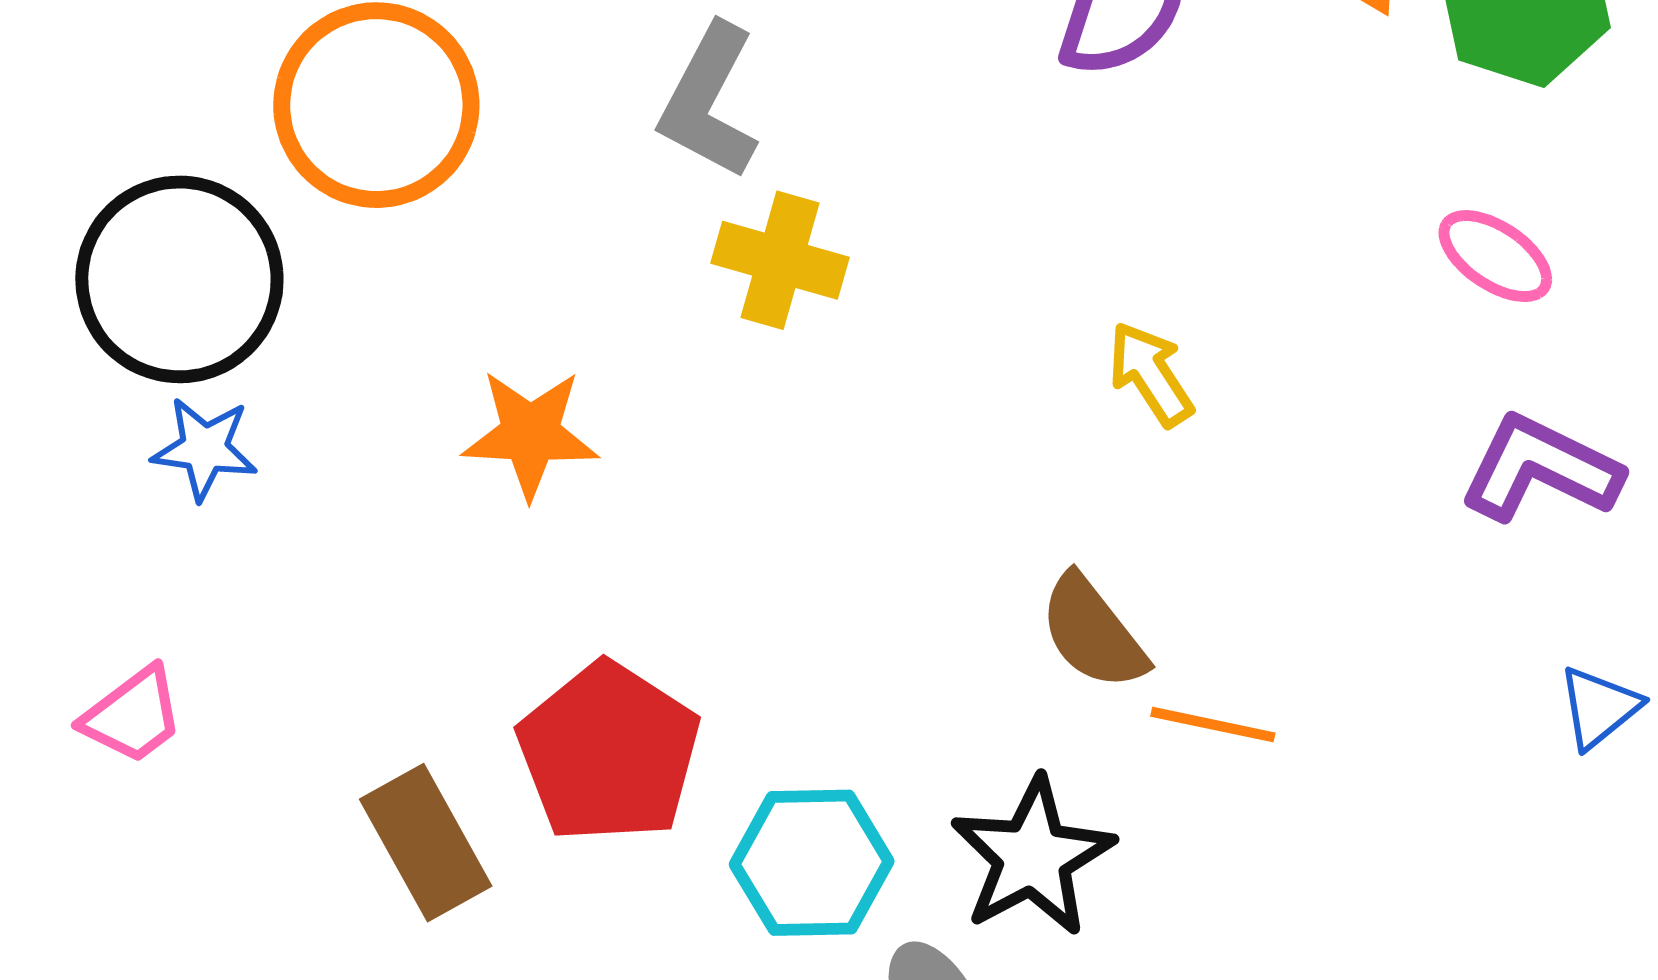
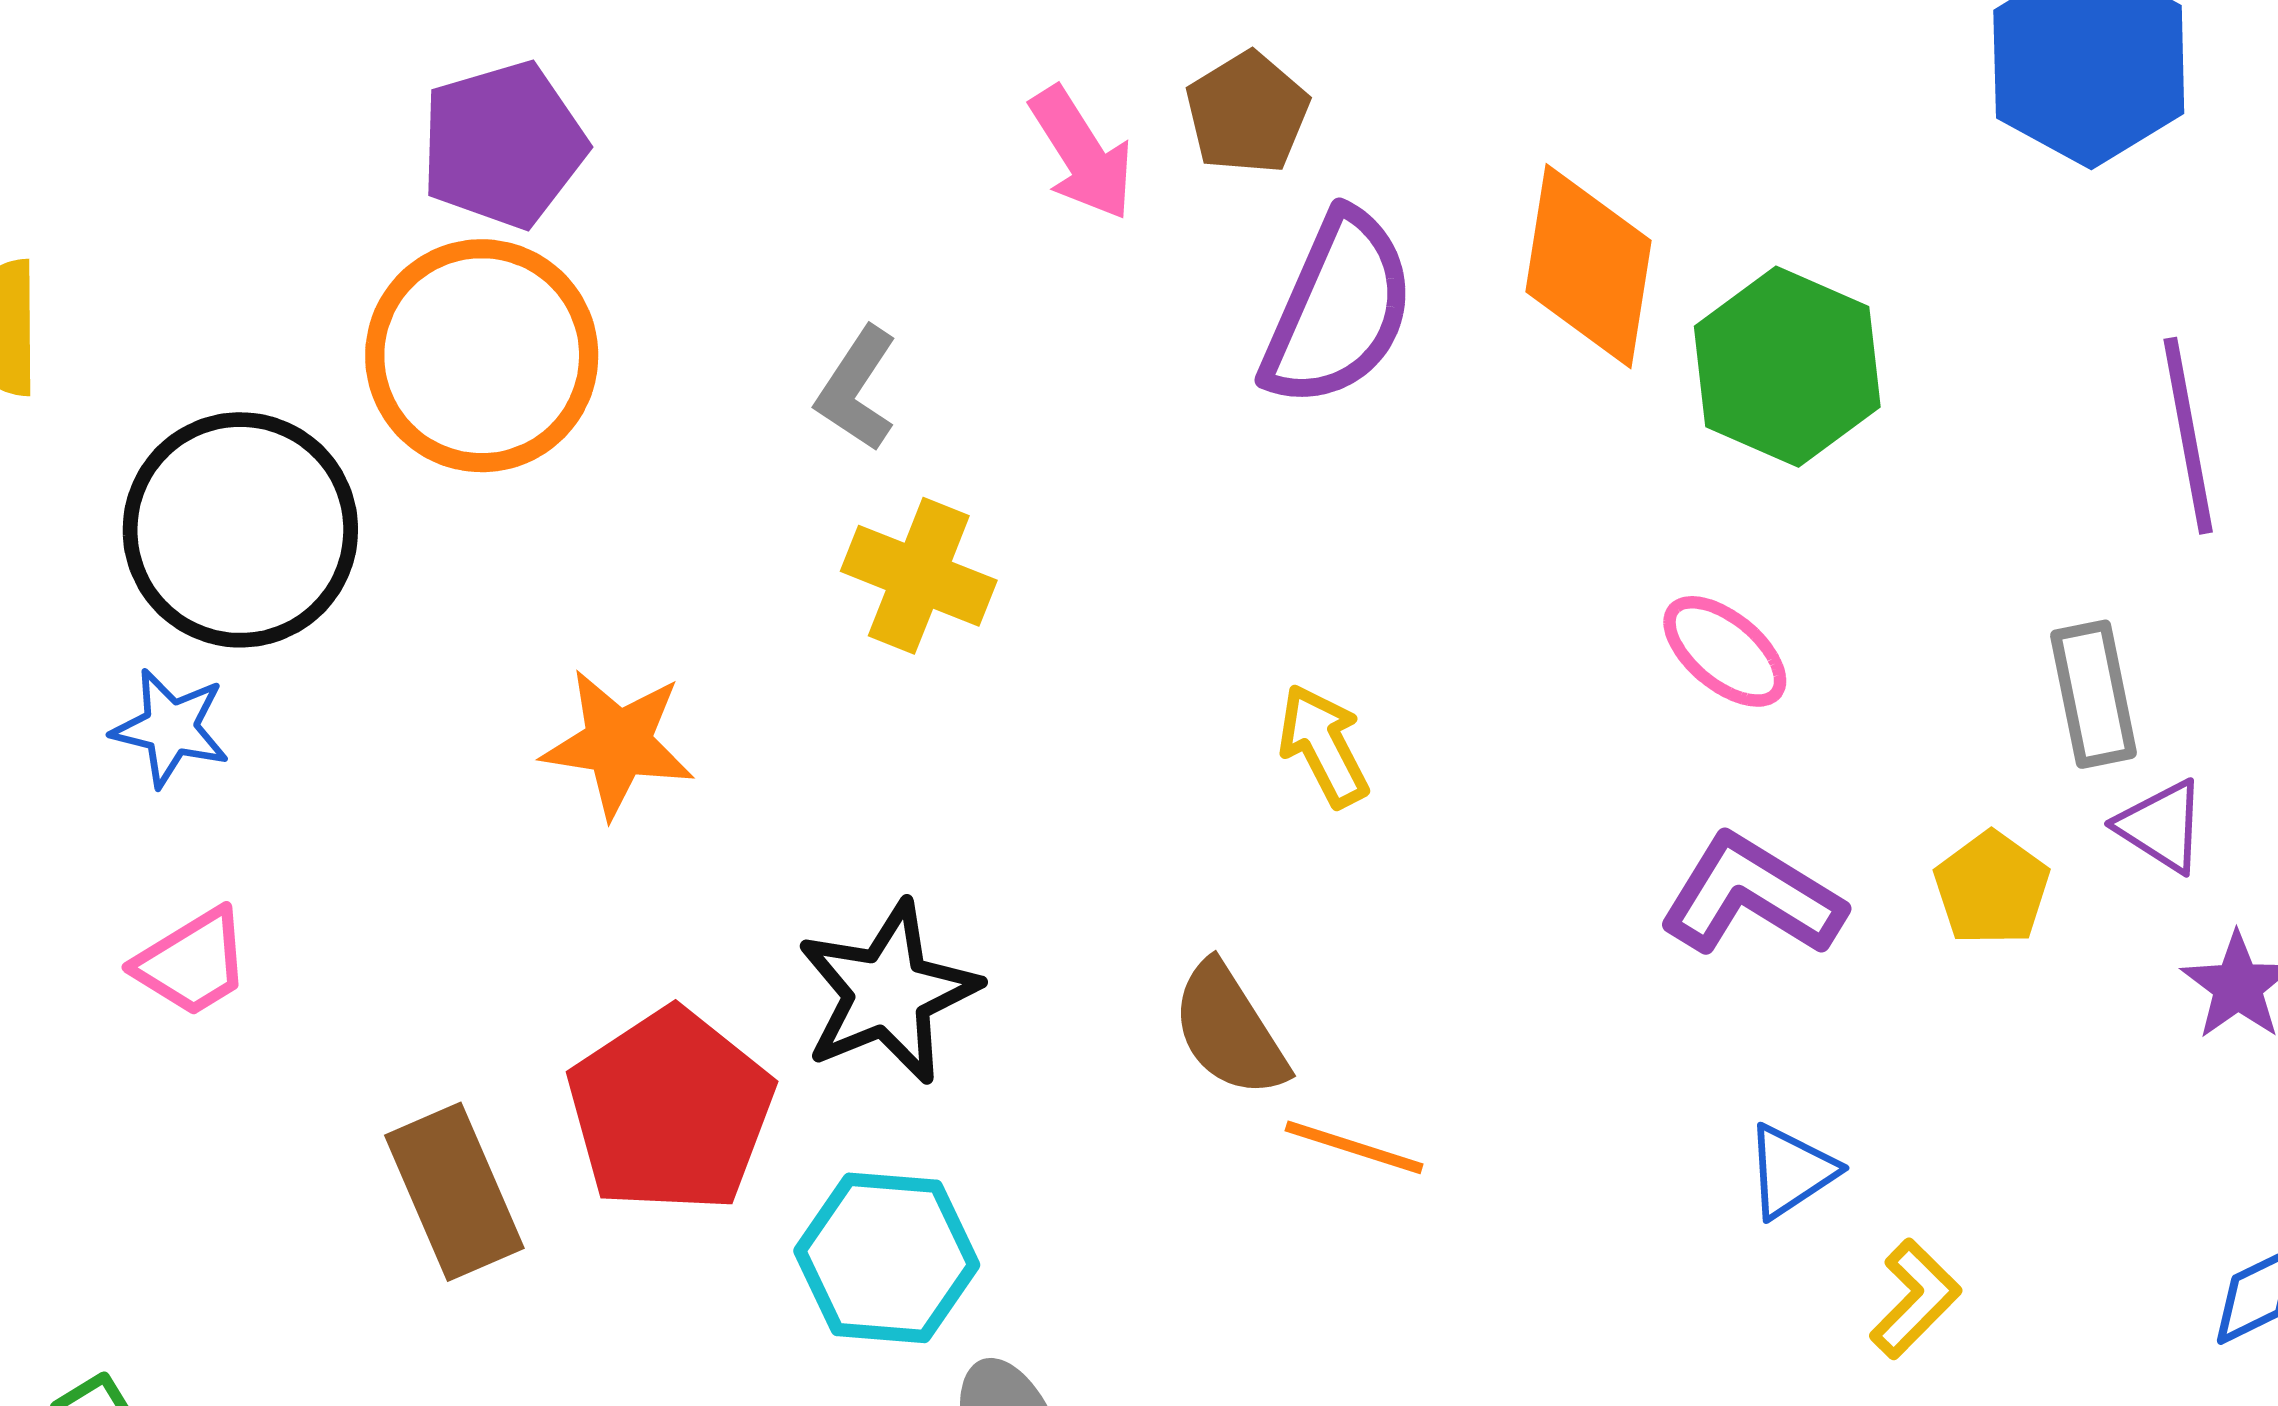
gray L-shape: (709, 101) -> (857, 389), size x0.7
blue star: (205, 449) -> (171, 728), moved
pink trapezoid: (133, 715) -> (192, 962), moved
black star: (1033, 857) -> (888, 993), moved

